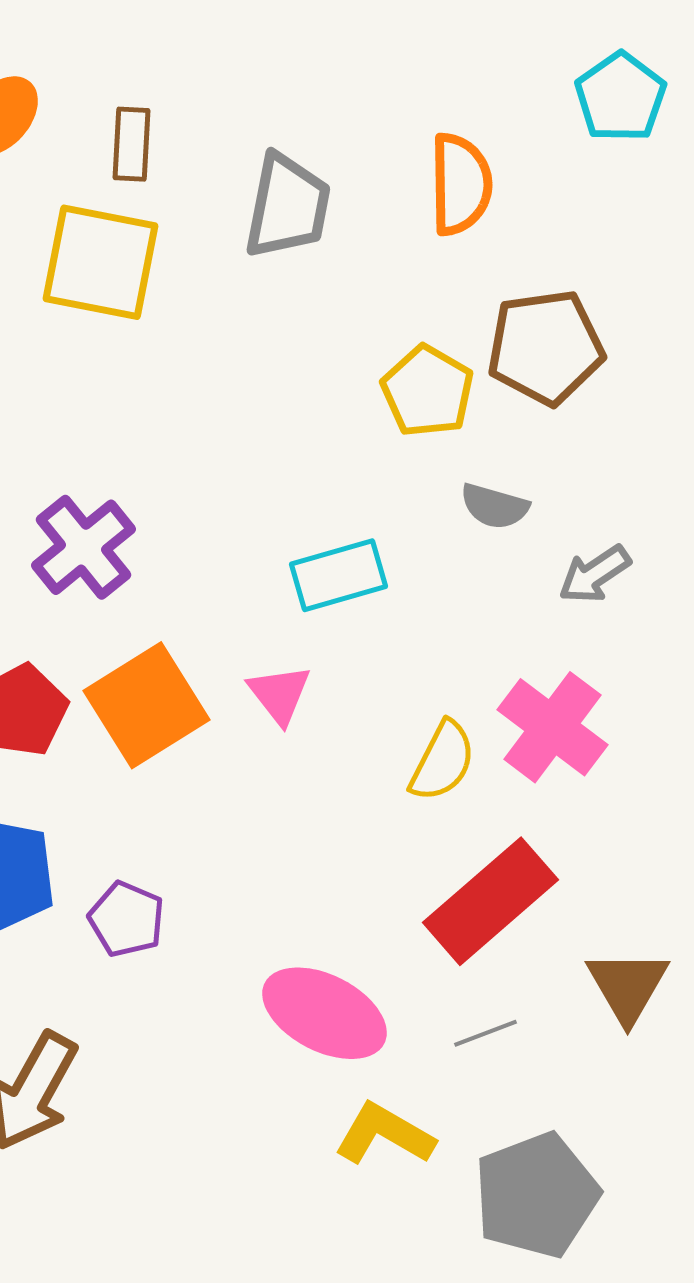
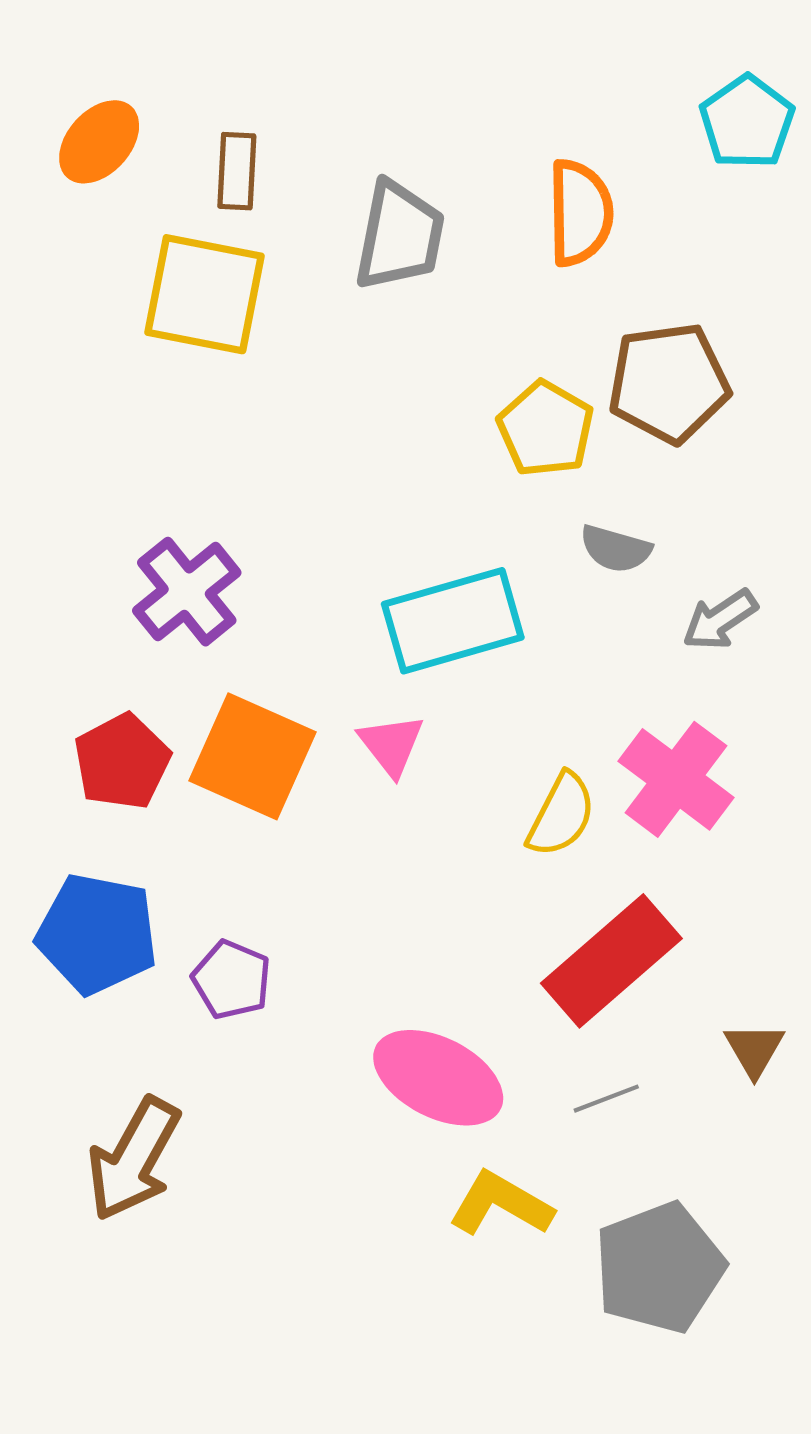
cyan rectangle: (338, 575) -> (453, 621), size x1.4
orange square: (146, 705) -> (252, 756), turned -34
brown triangle: (628, 986) -> (754, 1050), size x0.7

